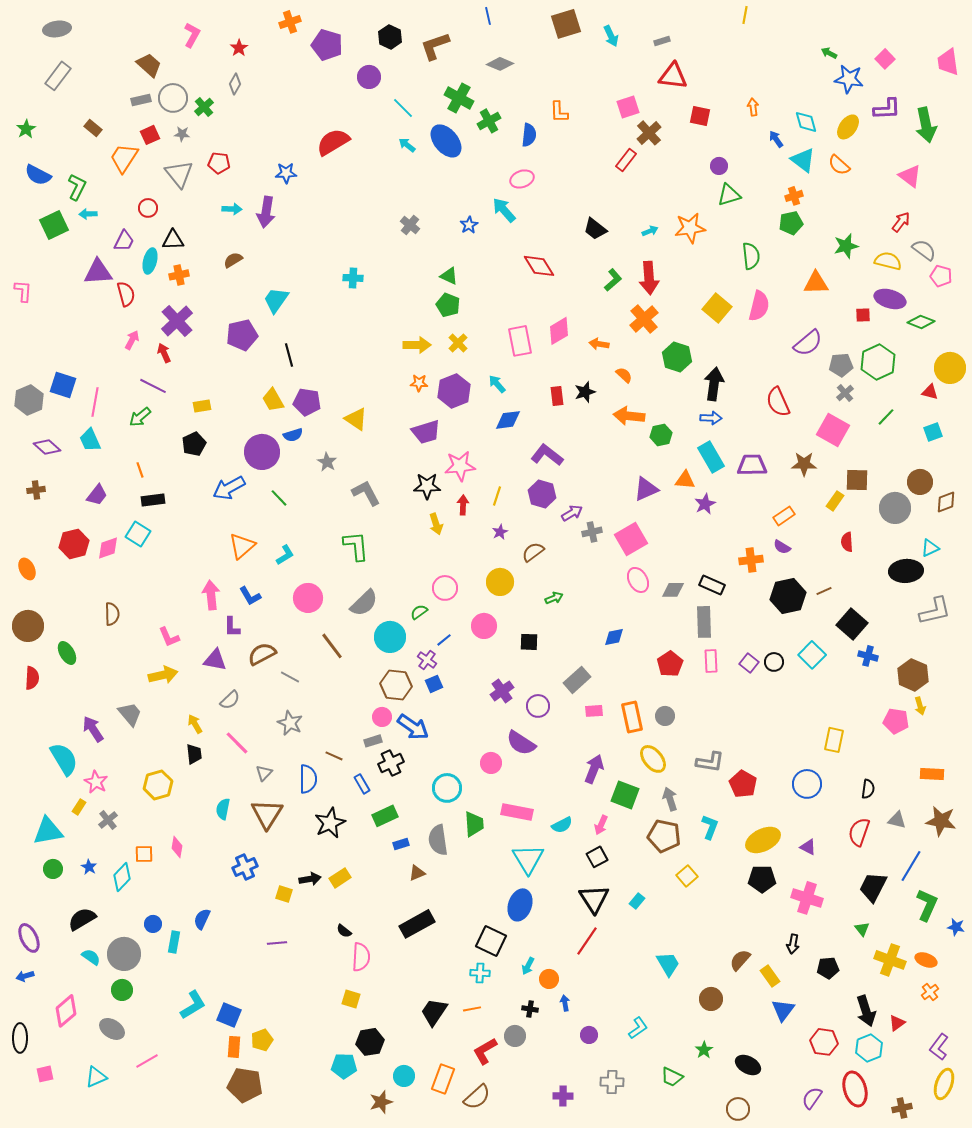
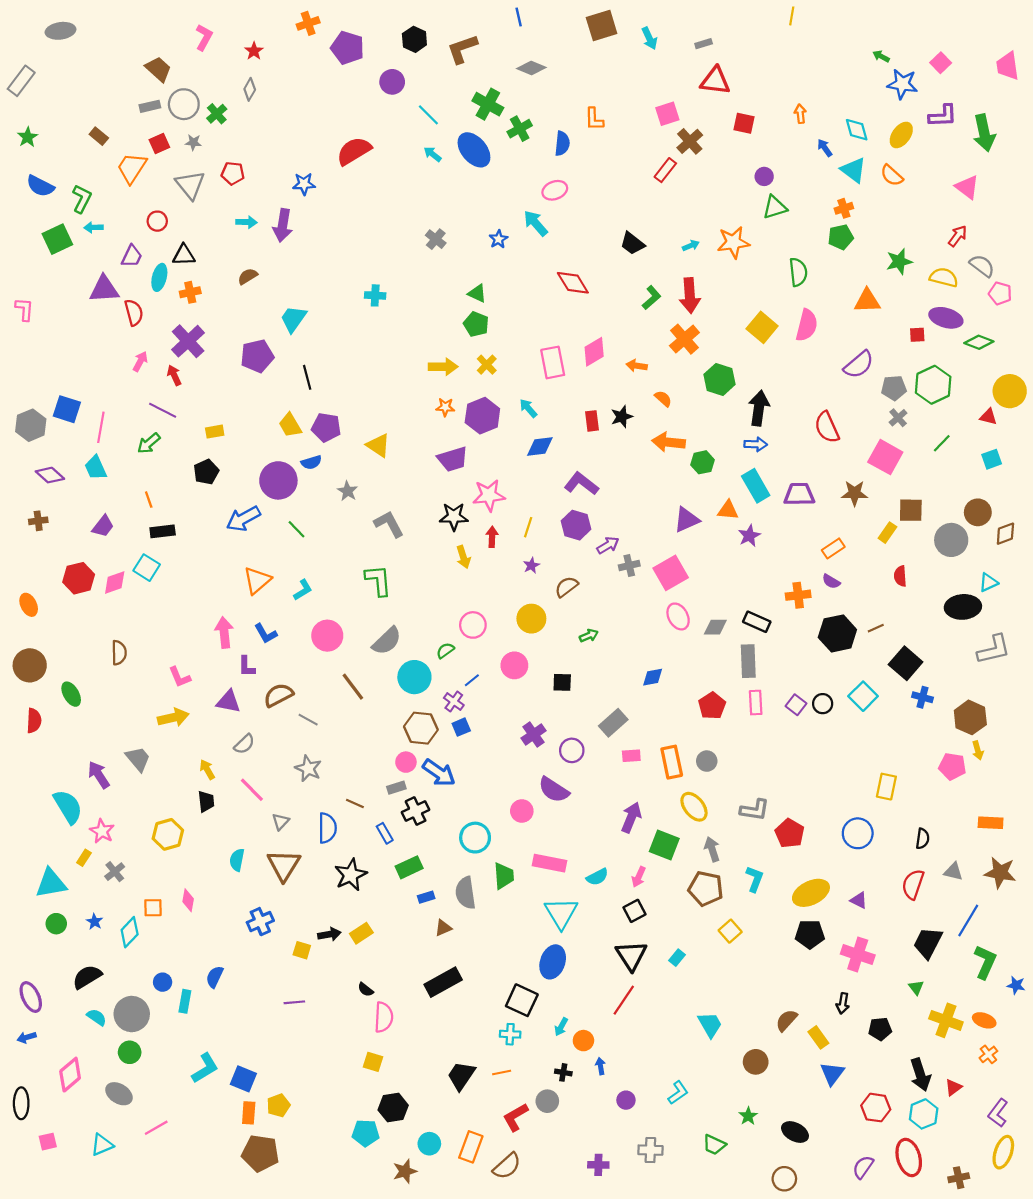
gray rectangle: (58, 76) -> (21, 81), moved

